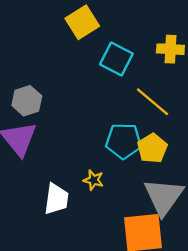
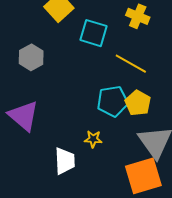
yellow cross: (170, 49) -> (138, 16), turned 30
gray hexagon: (27, 101) -> (31, 57), moved

